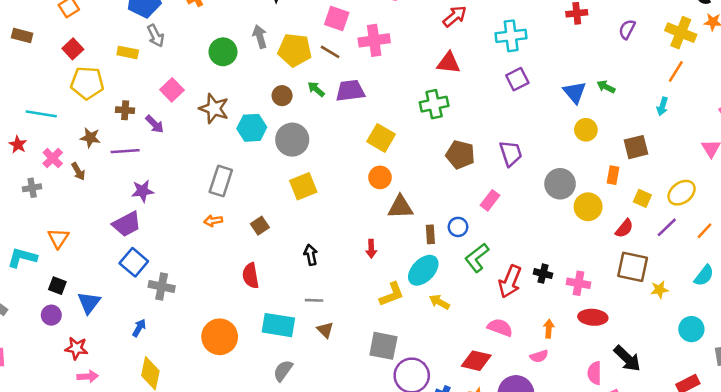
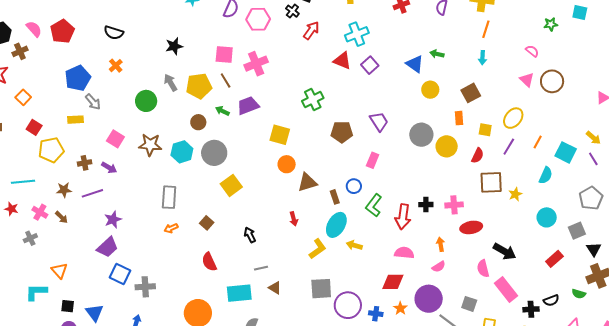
brown line: (330, 52) -> (226, 81), turned 42
red triangle: (449, 63) -> (342, 61), moved, turned 30

